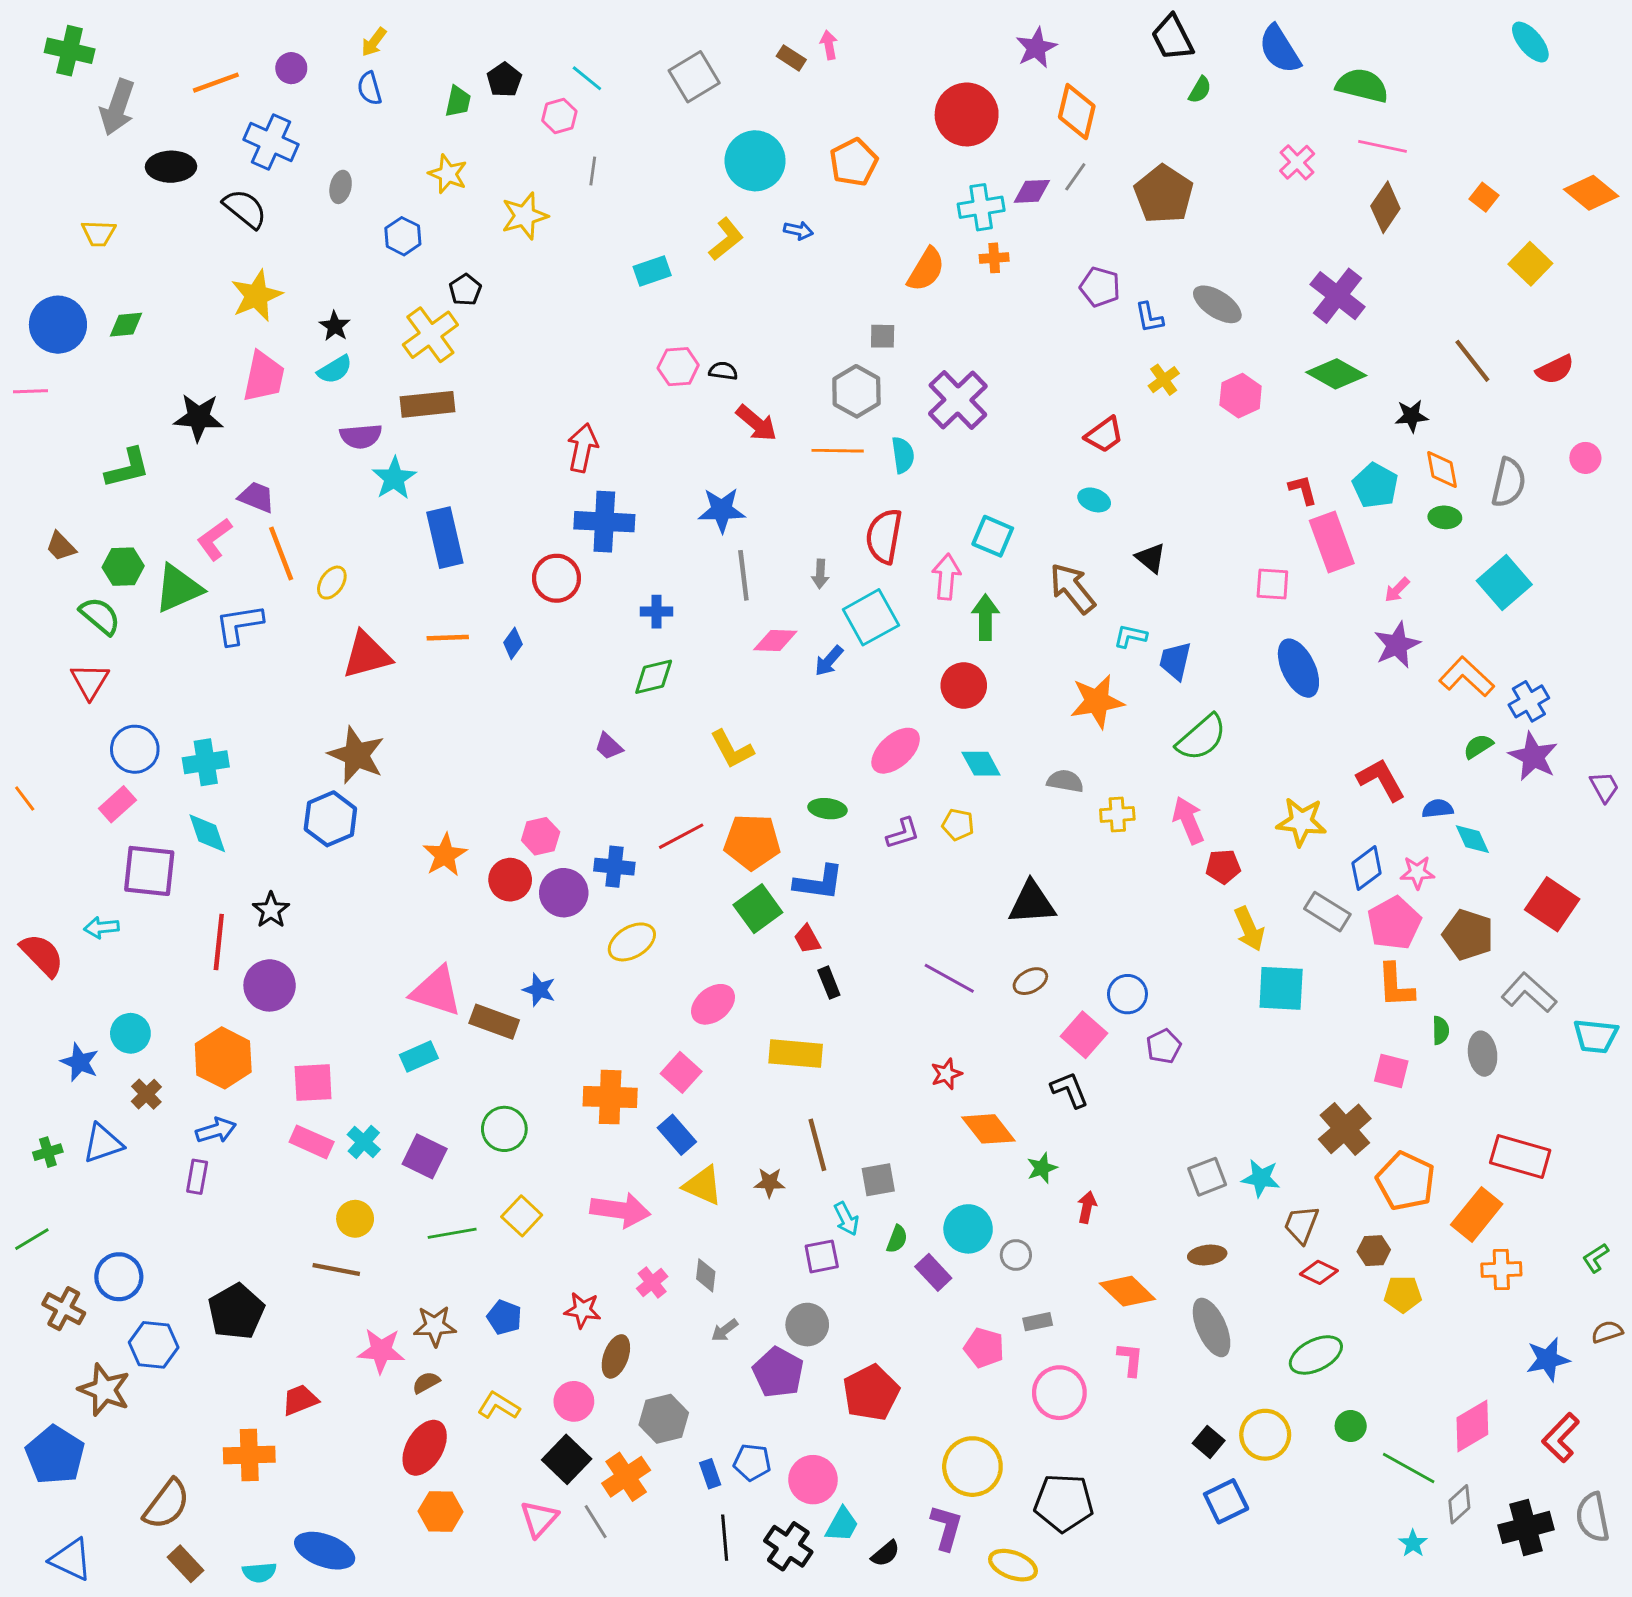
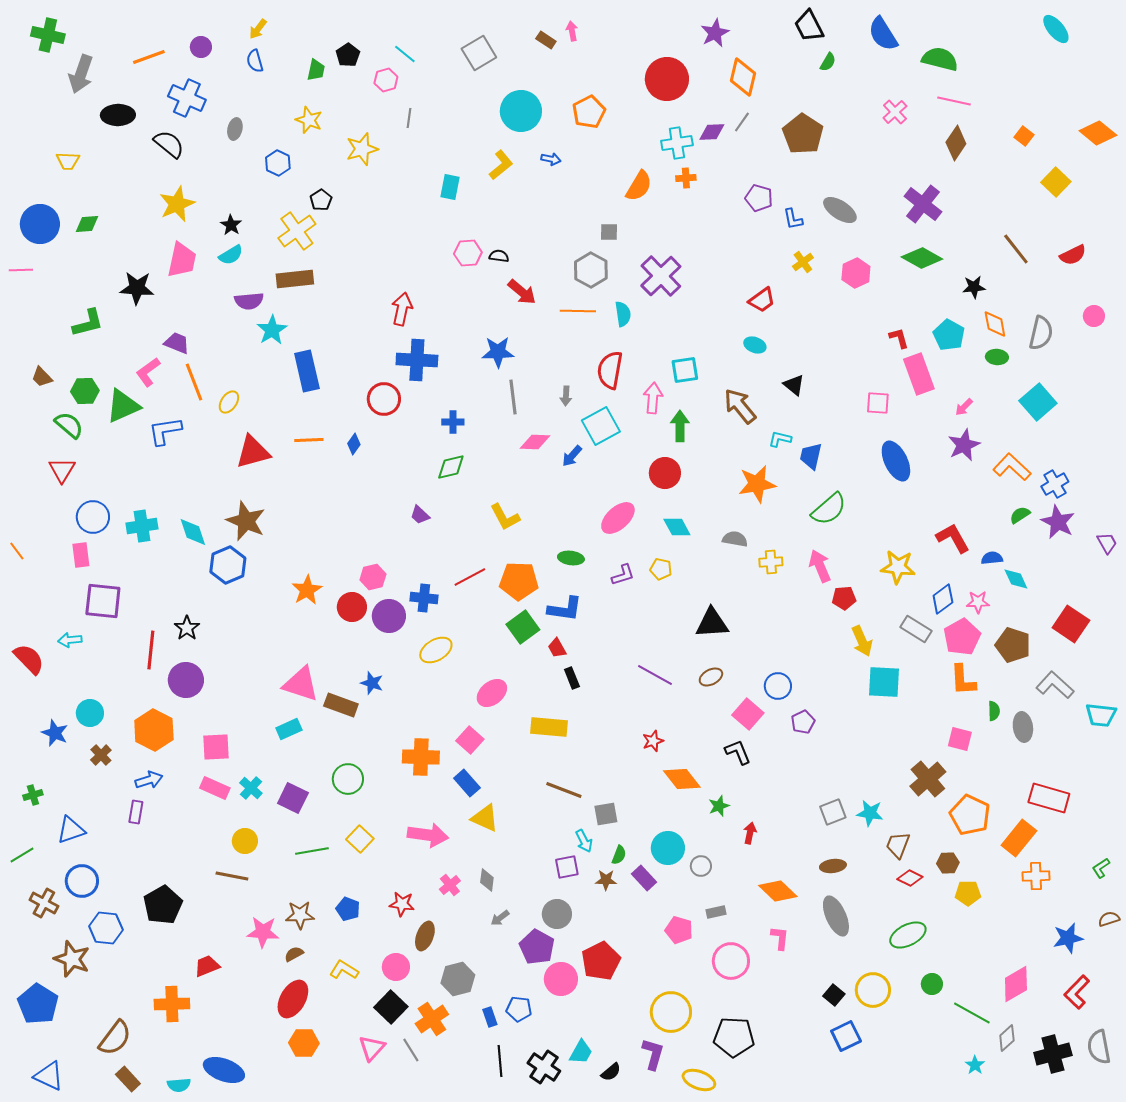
cyan rectangle: (652, 271) -> (450, 187), turned -60
cyan square: (993, 536) -> (685, 370), turned -32
pink rectangle: (117, 804) -> (81, 555), turned -55
cyan diamond: (207, 833) -> (193, 532), moved
blue triangle: (103, 1143) -> (71, 830), moved
brown line: (817, 1145) -> (564, 790), turned -54
brown star: (770, 1183) -> (606, 880), moved
pink circle: (813, 1480) -> (561, 979), moved

